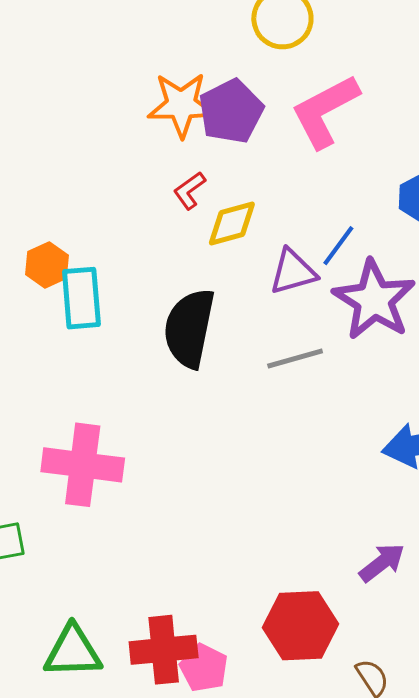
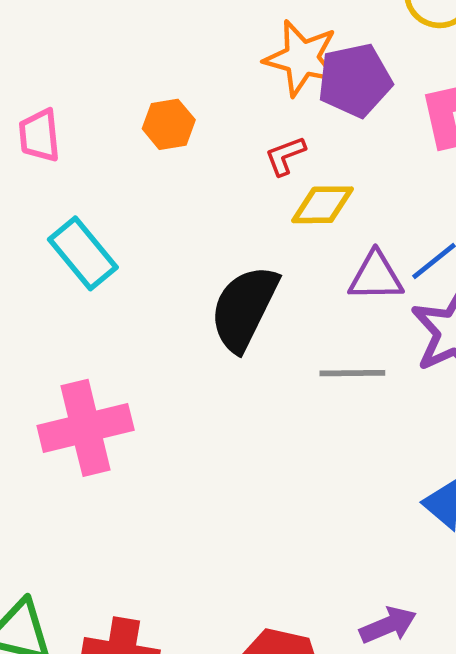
orange hexagon: (47, 265) -> (169, 124), moved
cyan rectangle: (81, 298) -> (83, 253), moved, turned -50
pink cross: (83, 465) -> (86, 428), turned -36

